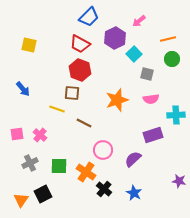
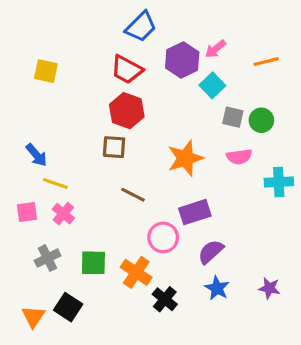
pink arrow: (139, 21) -> (215, 49), moved
green circle: (172, 59) -> (261, 120), moved
blue arrow: (23, 89) -> (36, 155), moved
yellow line: (57, 109) -> (55, 184), moved
purple rectangle: (153, 135) -> (195, 212), moved
purple star: (179, 181) -> (269, 288), moved
blue star: (134, 193) -> (217, 288), moved
black square: (43, 194) -> (68, 307), turned -30

